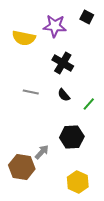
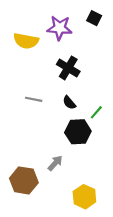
black hexagon: (72, 137) -> (78, 132), moved
gray arrow: (42, 152) -> (55, 163), moved

